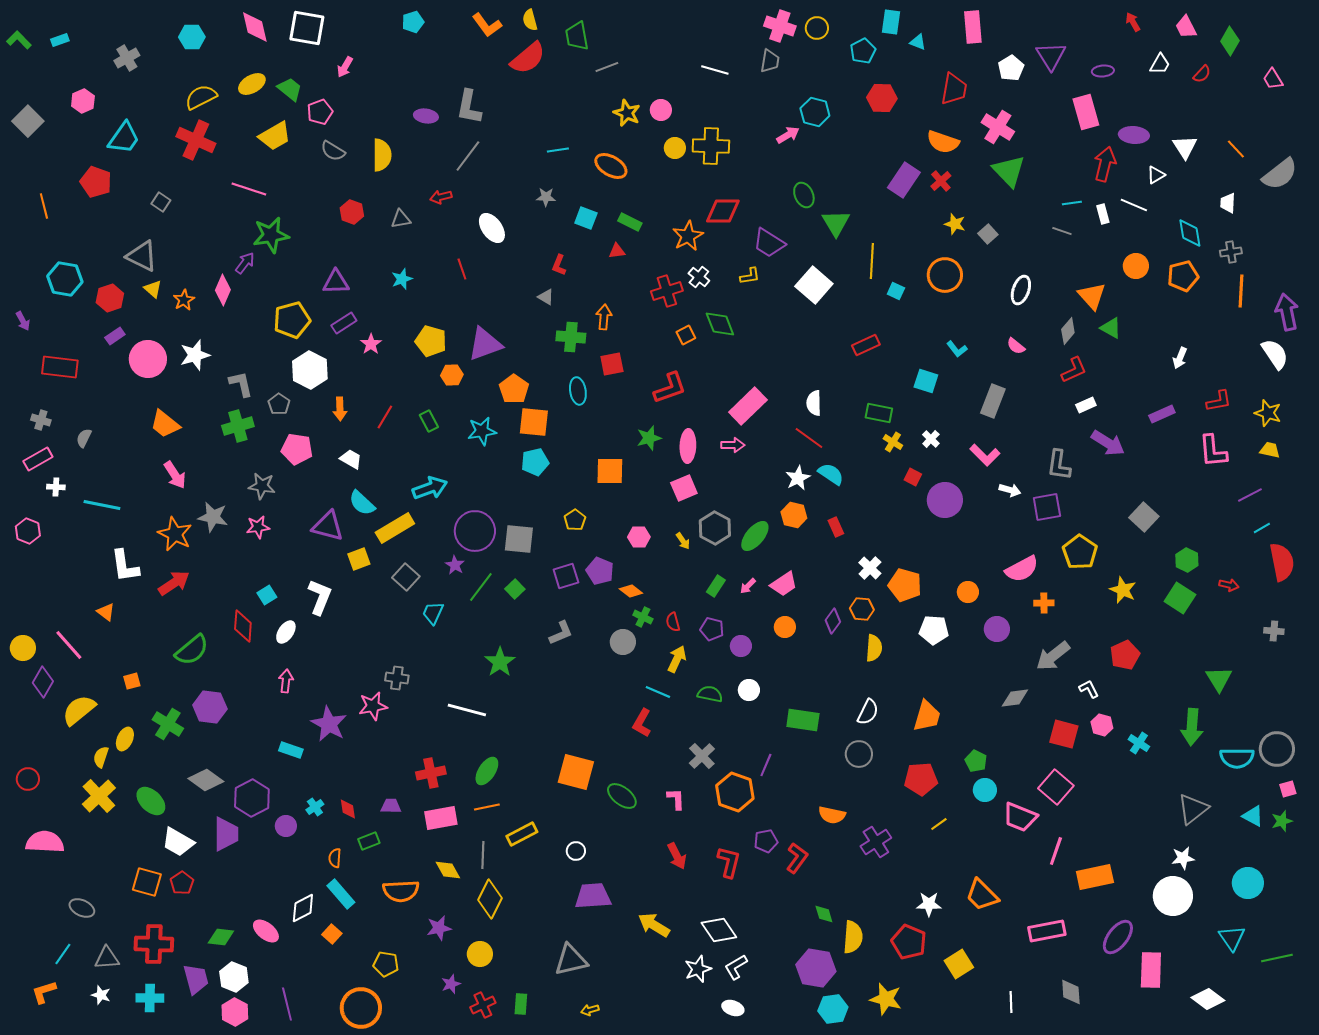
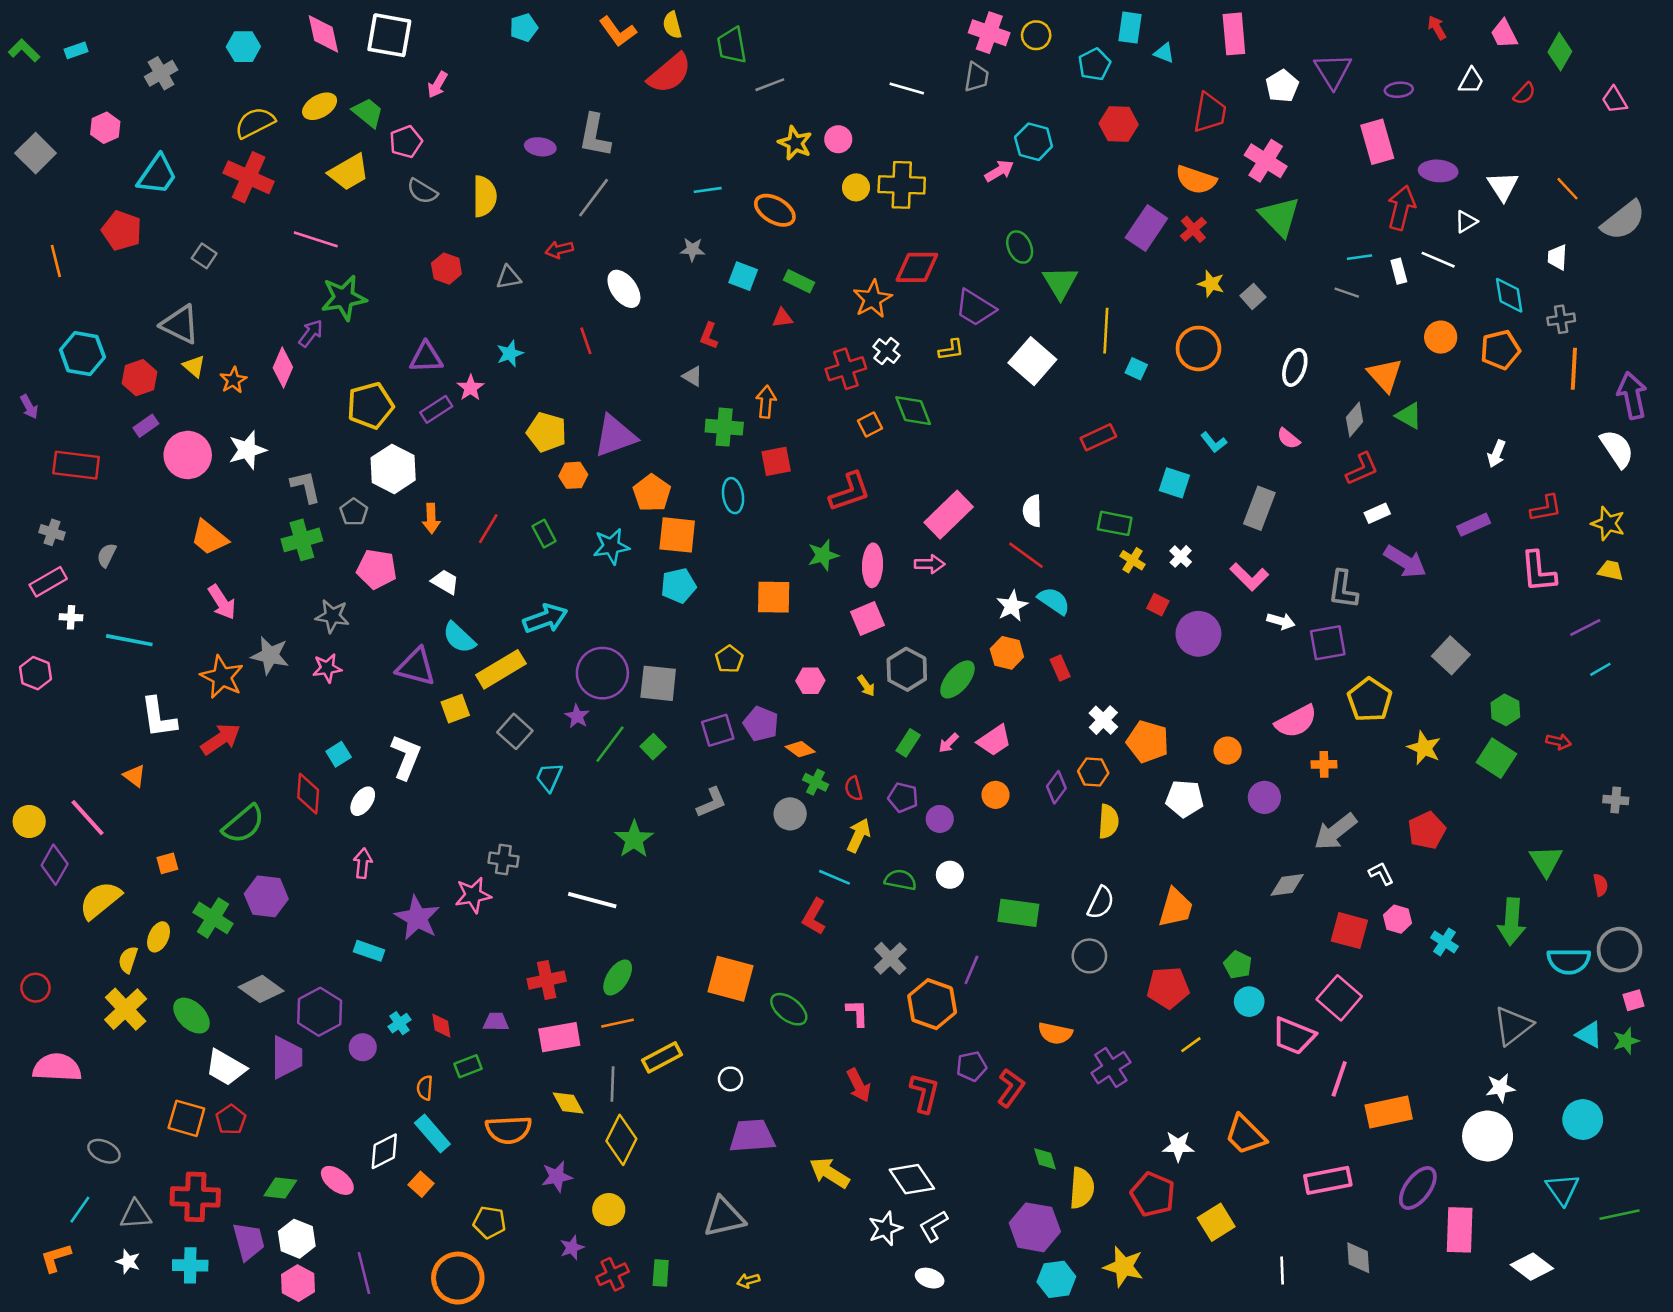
pink star: (371, 344) -> (470, 388), moved
red semicircle: (1282, 562) -> (1600, 885), moved, size x0.5

